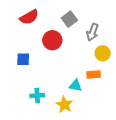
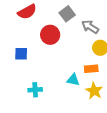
gray arrow: (93, 32) -> (90, 27), turned 102
yellow star: (64, 105) -> (94, 91), moved

